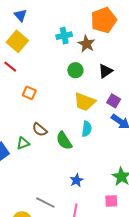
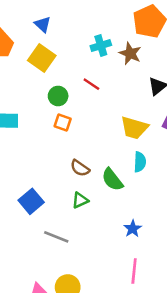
red line: (10, 67) -> (91, 84), moved
green circle: (75, 70) -> (58, 96), moved
green triangle: (23, 143) -> (80, 200), moved
gray line: (45, 202) -> (56, 237), moved

